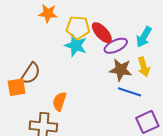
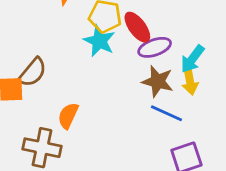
cyan arrow: (144, 37) -> (192, 59), moved

